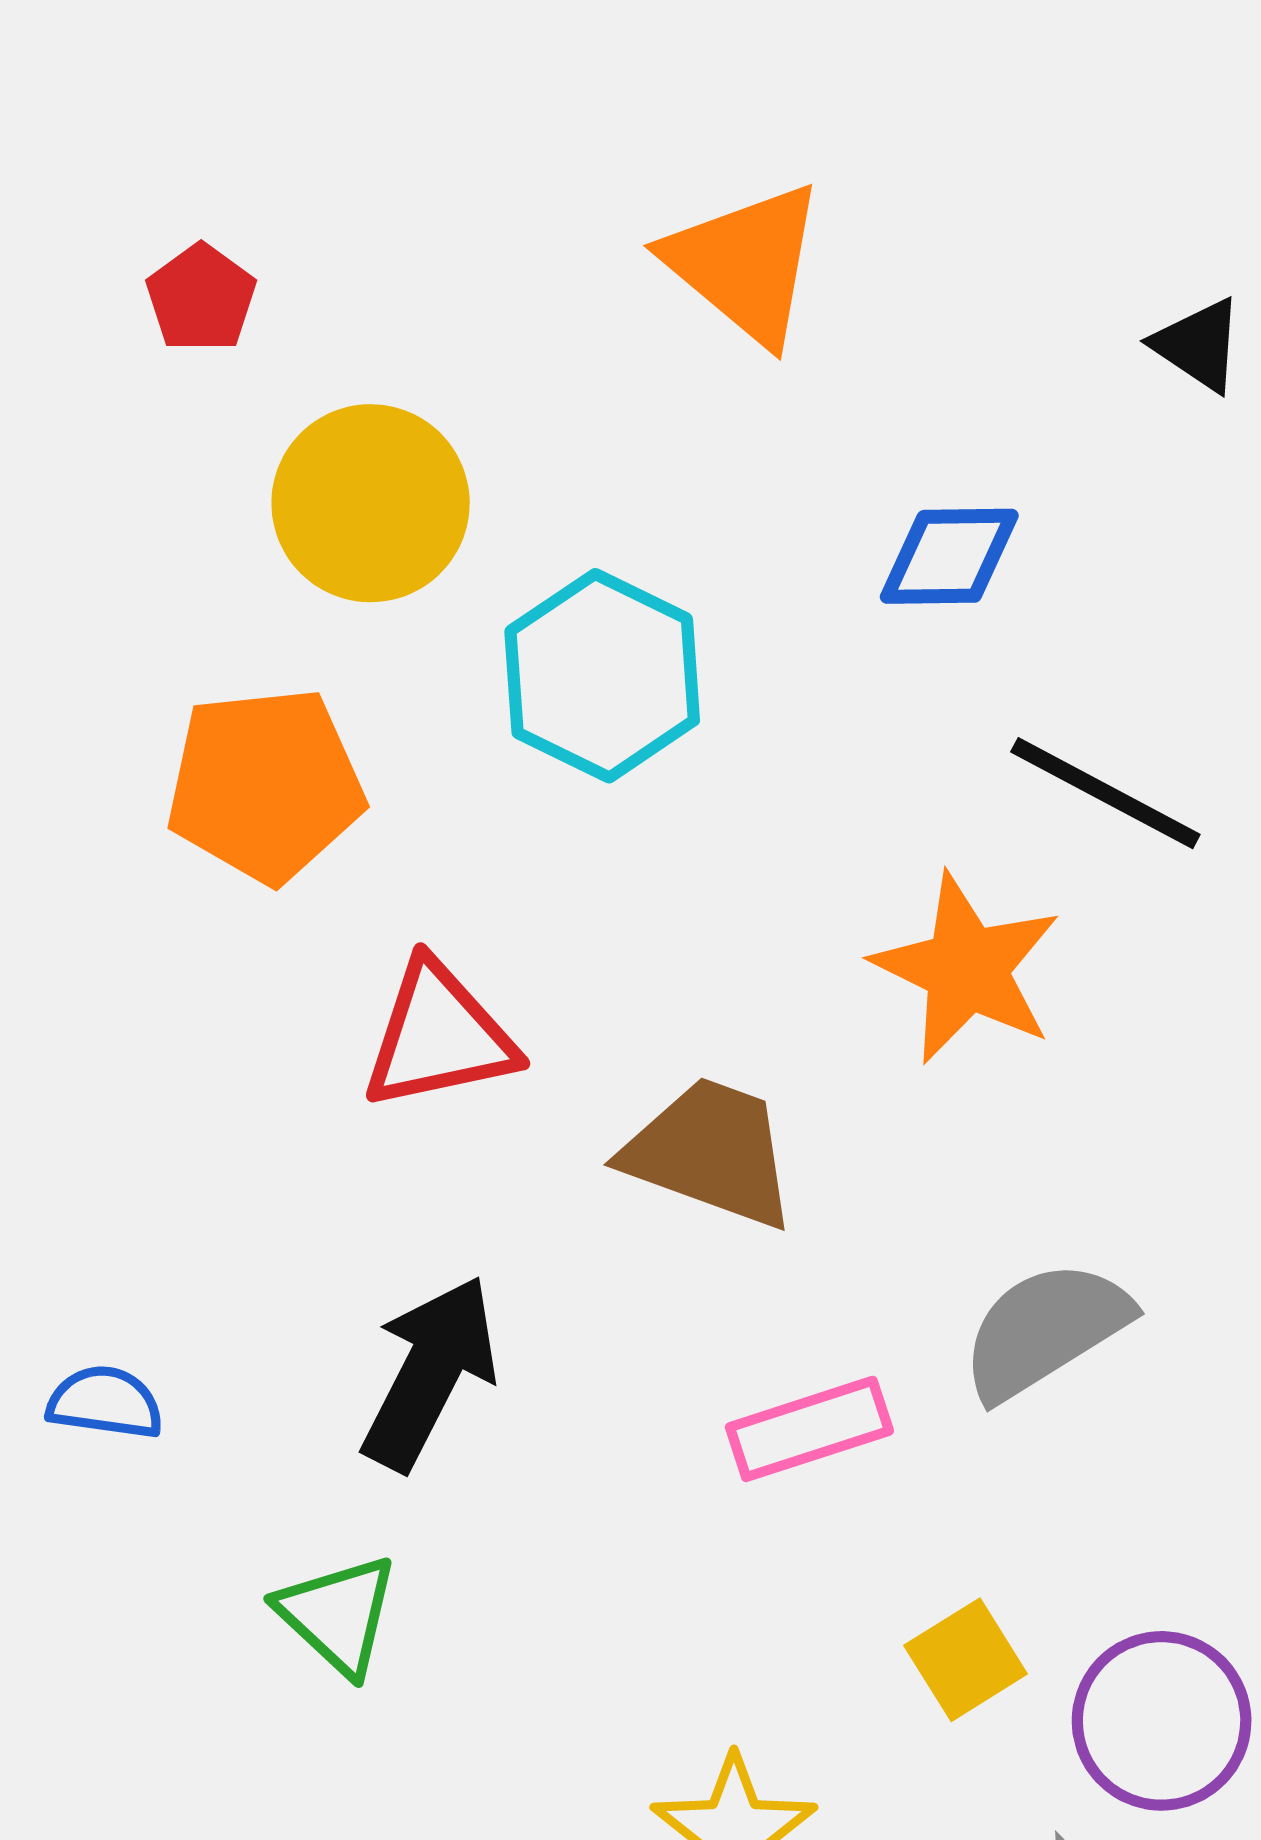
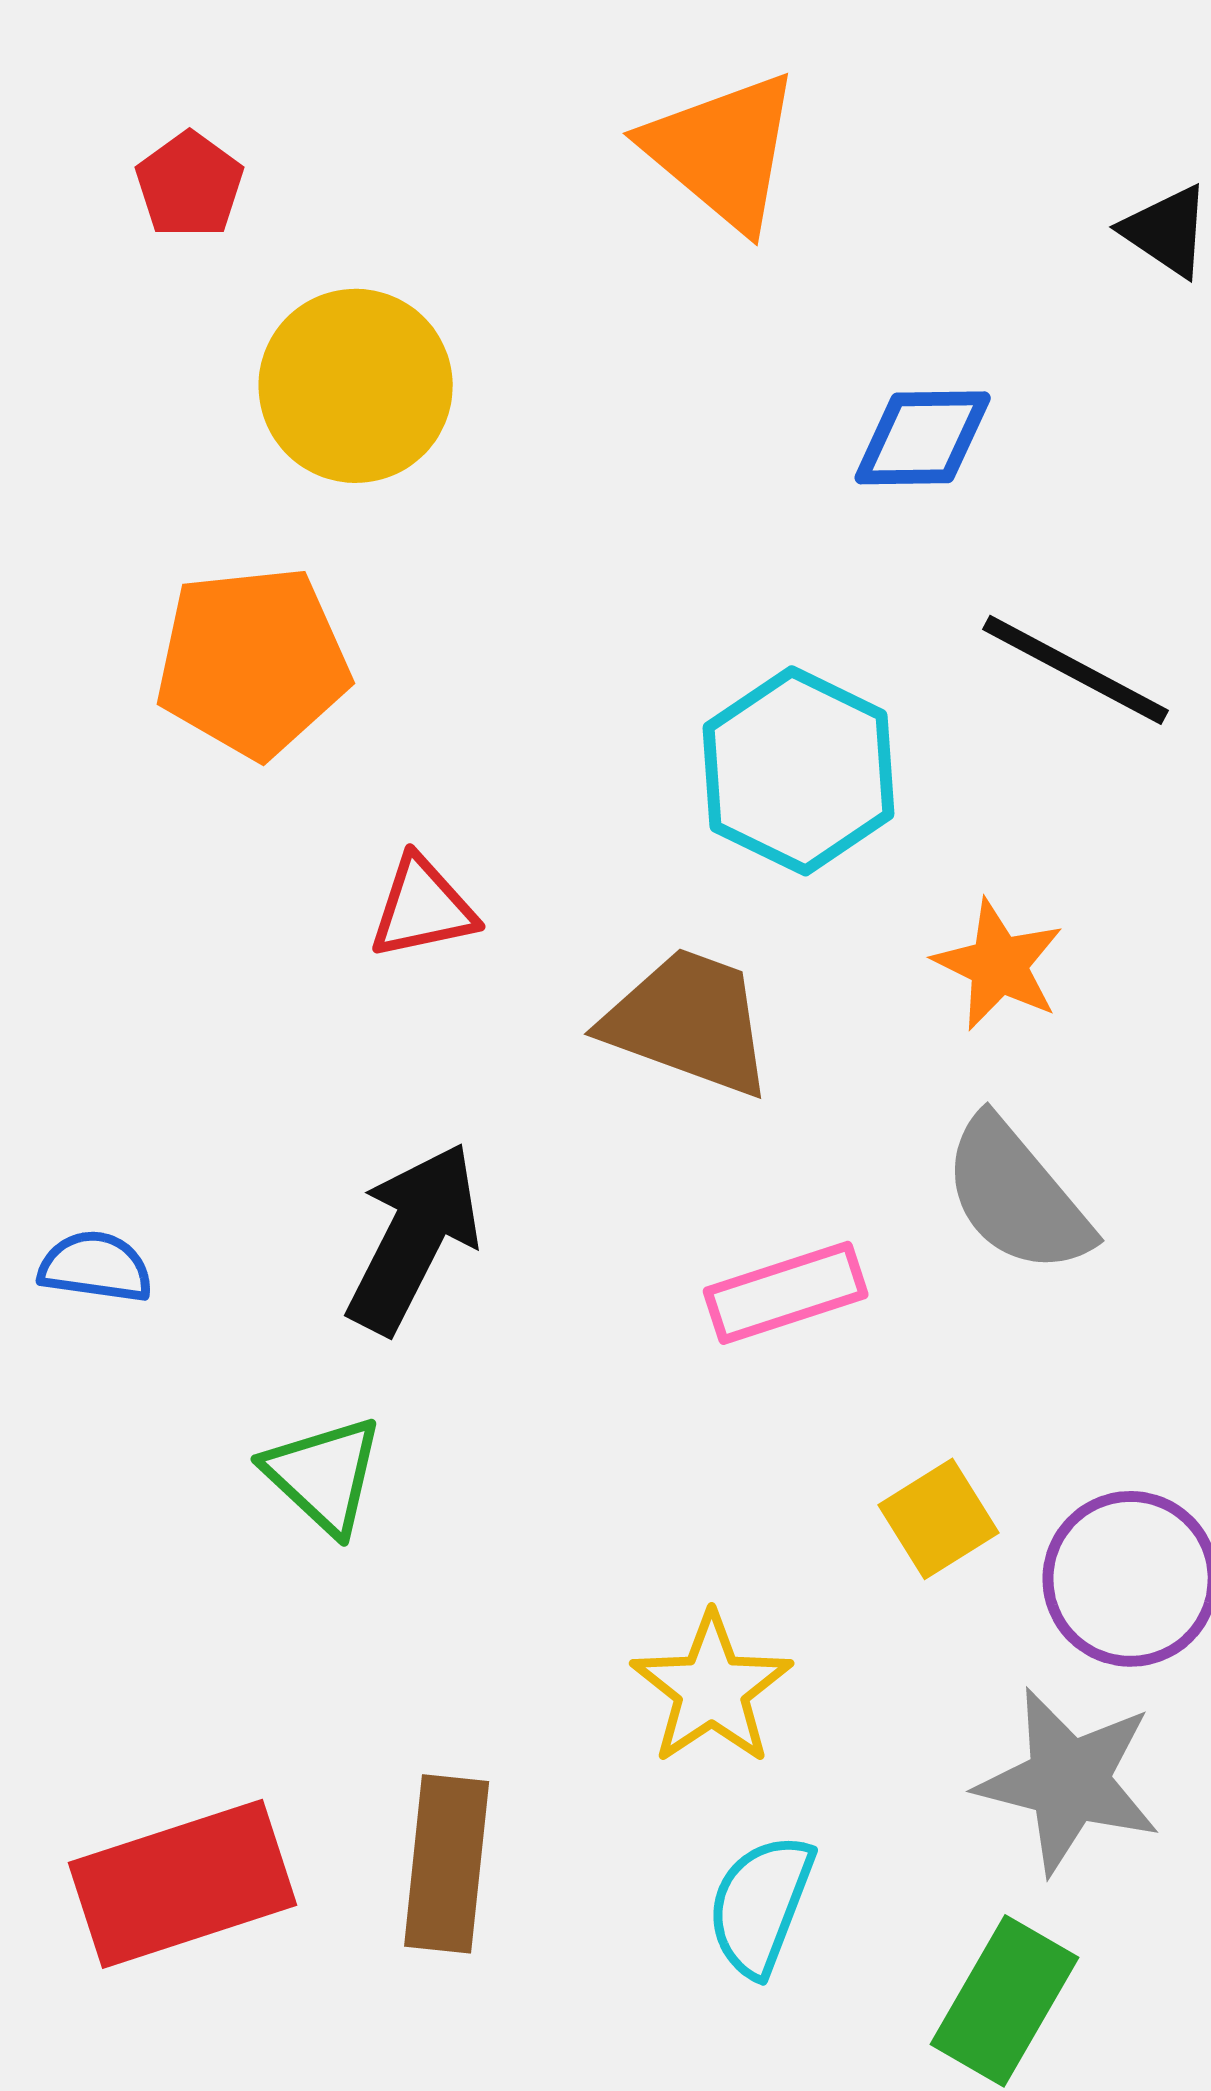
cyan hexagon: (602, 676) -> (799, 771), moved
orange star: (967, 969) -> (999, 965), moved, size x0.7
red triangle: (439, 1036) -> (423, 908), size x0.7
gray semicircle: (1045, 1330) -> (1017, 1196), turned -98

